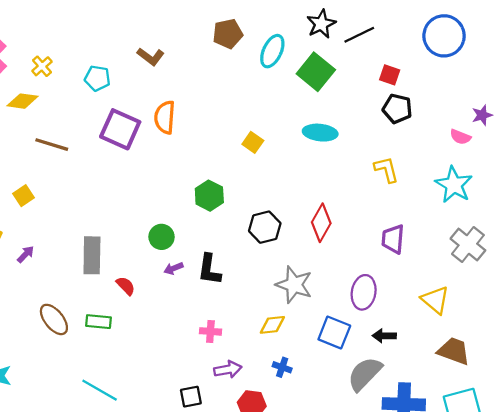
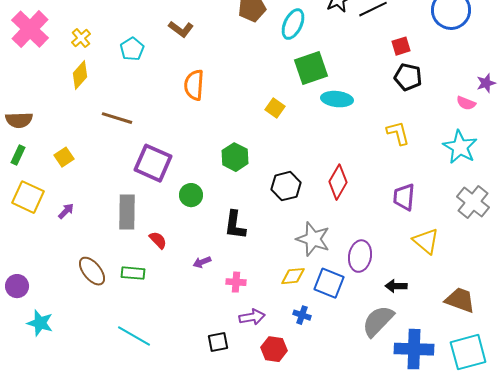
green square: (316, 72) -> (311, 68), moved, turned 32
red square: (390, 75) -> (401, 46), turned -36
cyan pentagon: (97, 78) -> (132, 49), turned 30
yellow diamond: (22, 101) -> (80, 75), moved, turned -56
purple square: (120, 129) -> (153, 163), moved
brown line: (52, 145) -> (117, 118), moved
purple arrow: (173, 268) -> (202, 262), moved
purple ellipse: (364, 292) -> (360, 256), moved
yellow triangle: (435, 300) -> (426, 241), moved
blue square: (334, 333) -> (329, 283), moved

